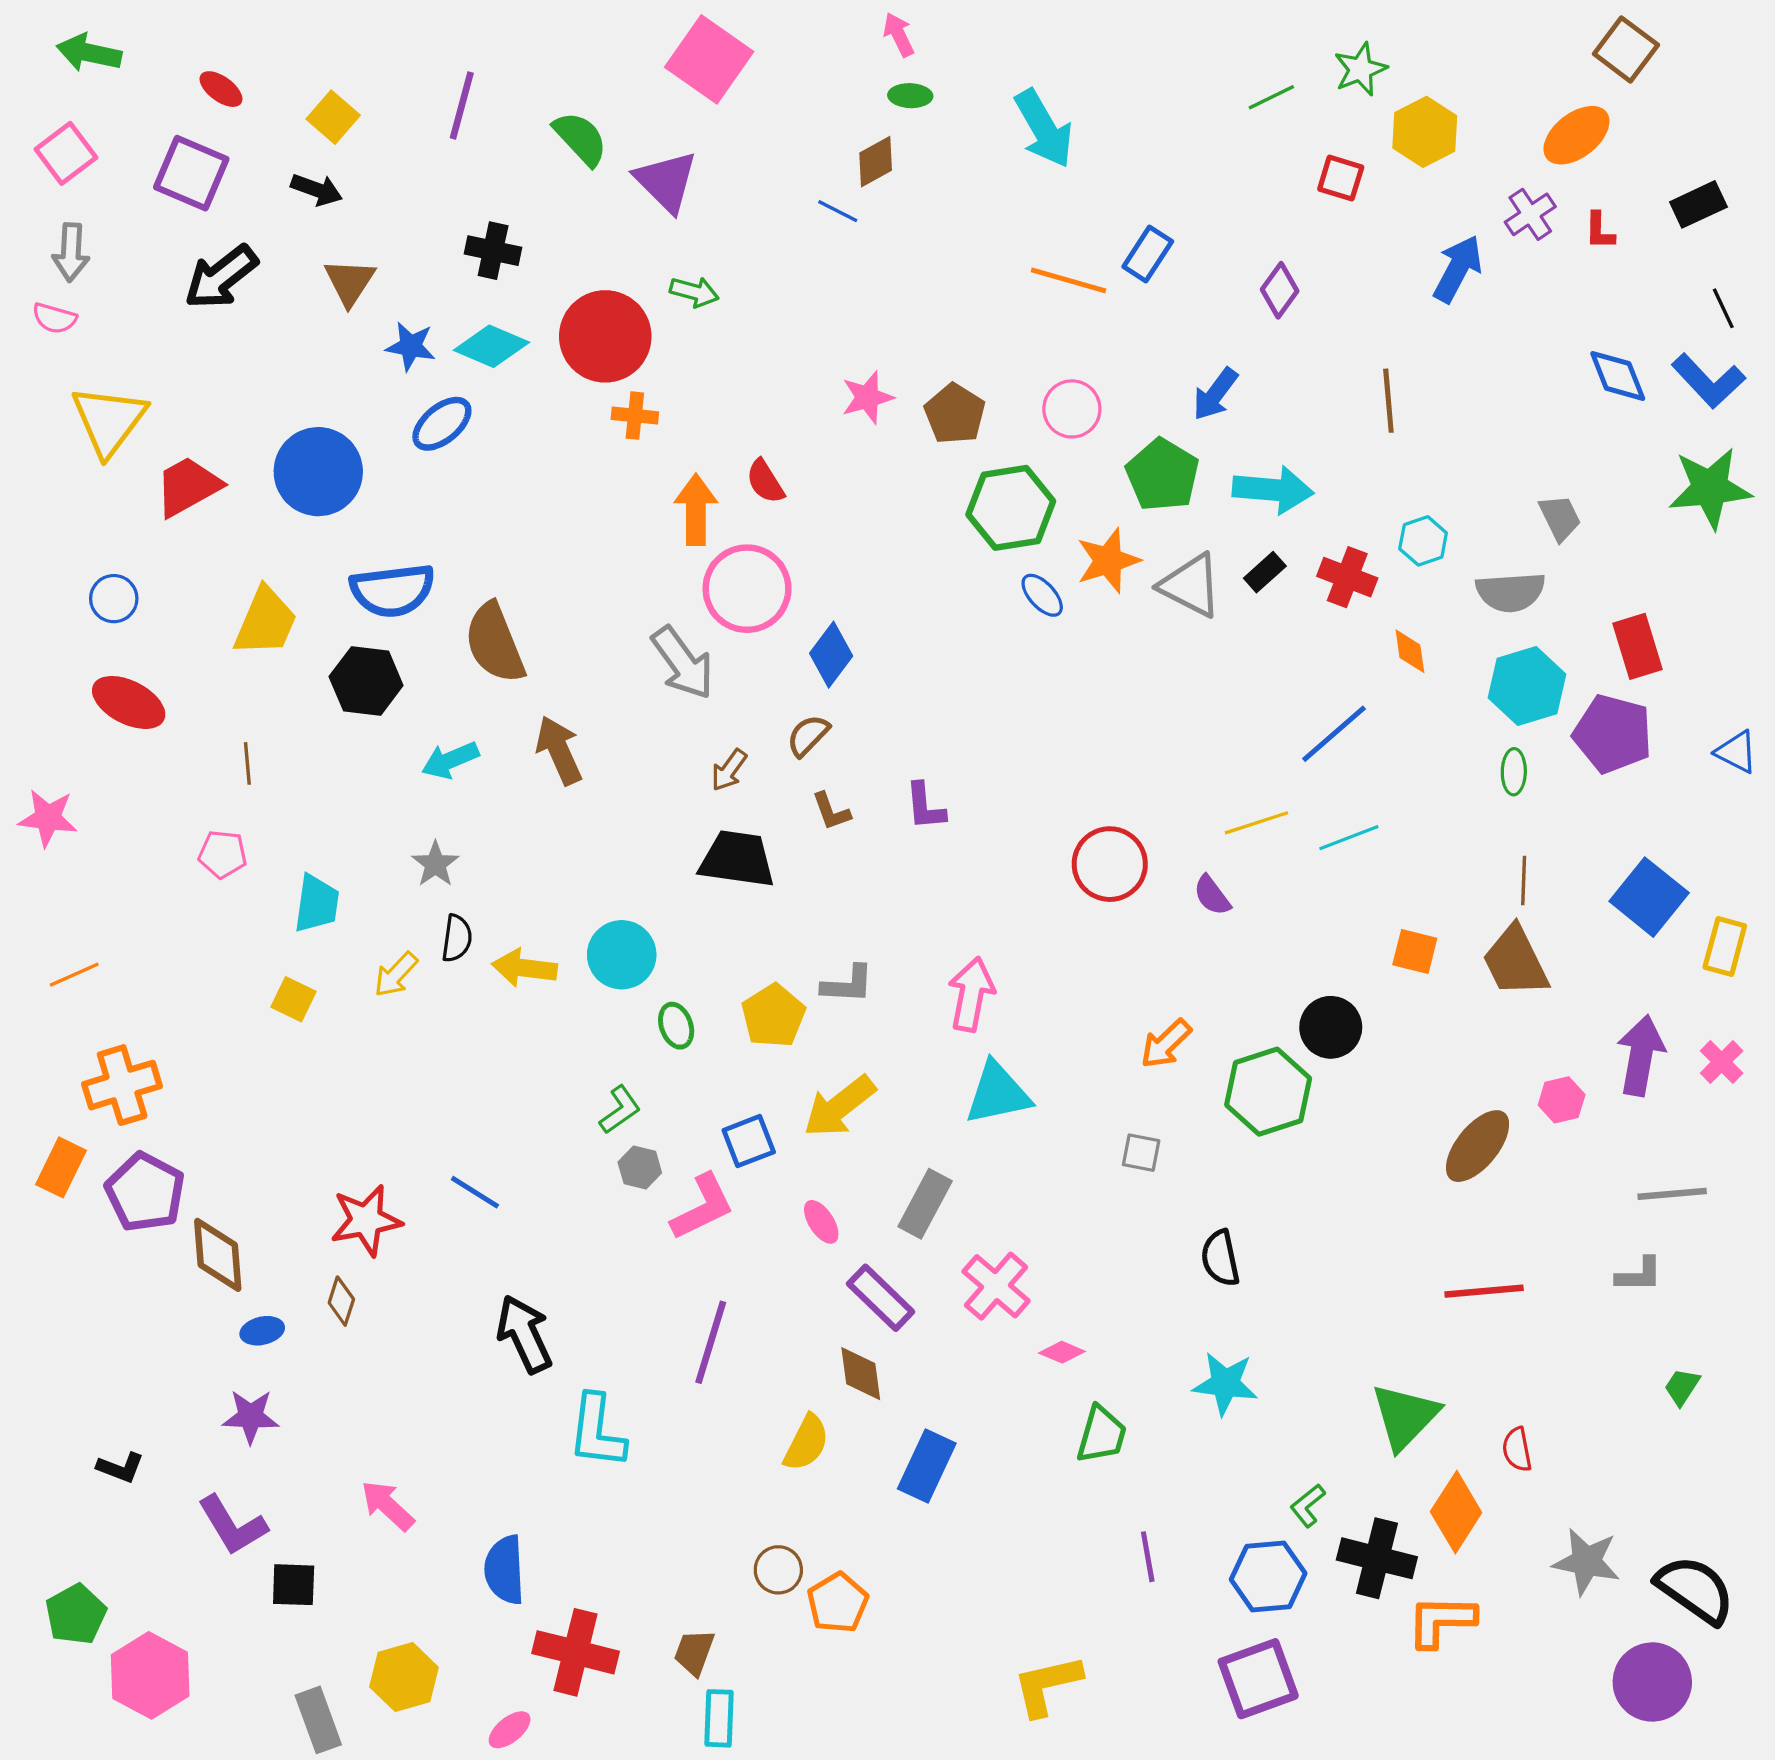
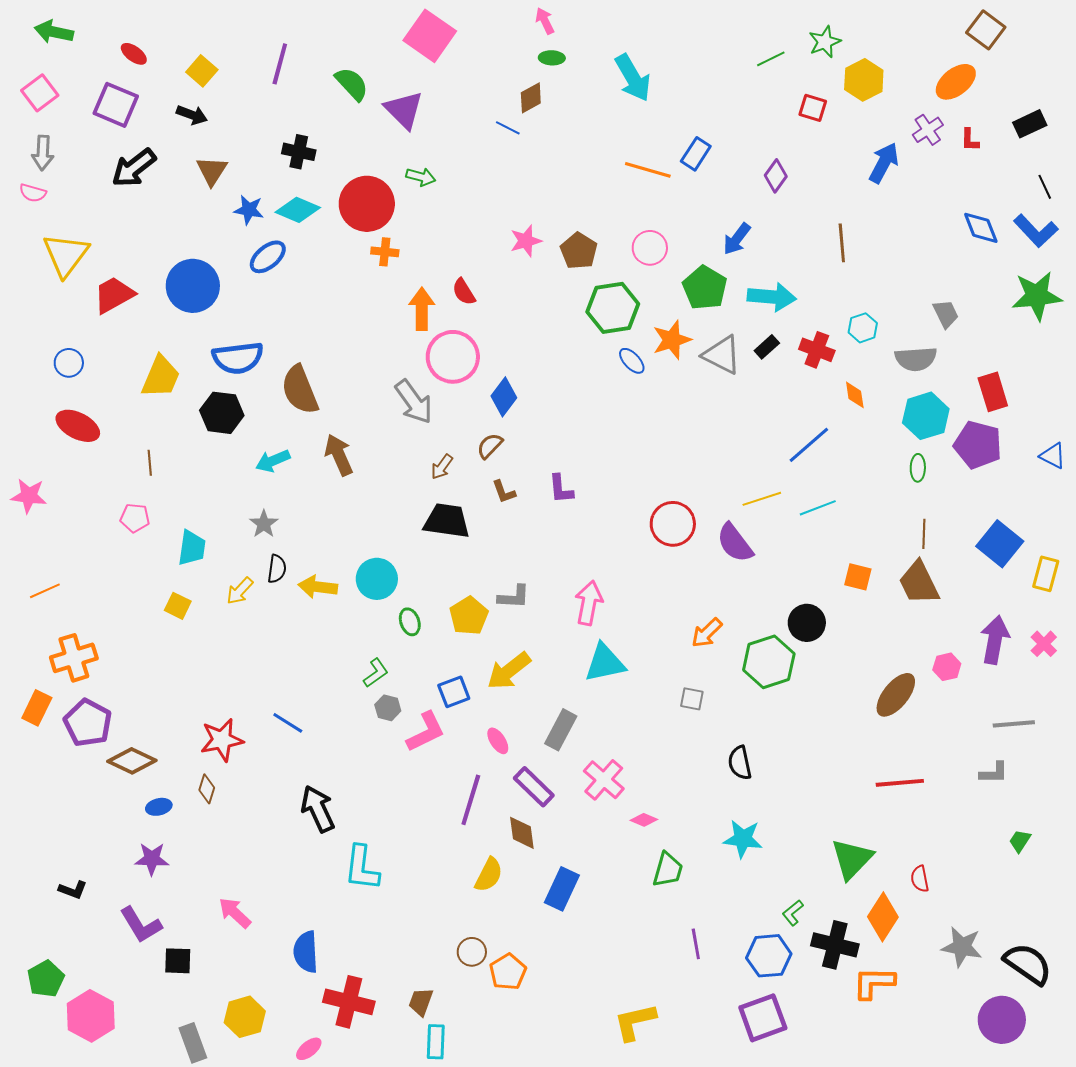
purple semicircle: (1212, 895) -> (735, 543), size x1.6
brown diamond: (218, 1255) -> (132, 761), turned -60
purple line: (711, 1342) -> (471, 800), moved

